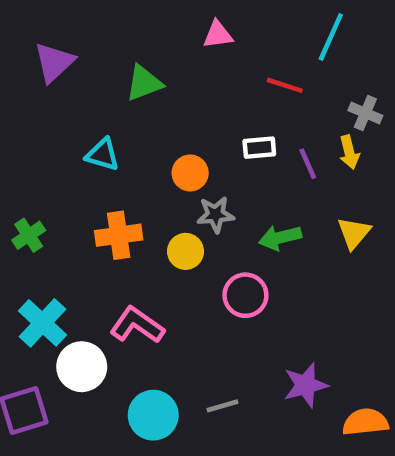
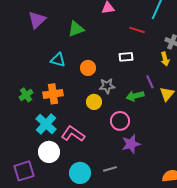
purple line: (308, 164) -> (150, 82), moved
orange circle: (190, 173) -> (88, 68), moved
orange cross: (119, 235) -> (53, 94), moved
cyan cross: (43, 323) -> (46, 124), moved
purple star: (305, 385) -> (131, 144), moved

